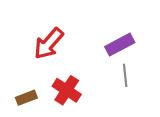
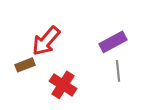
brown rectangle: (26, 98) -> (25, 65), moved

